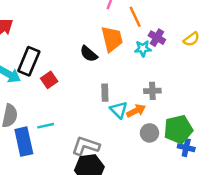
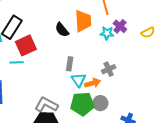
red square: (49, 80) -> (26, 45), size x1.5
gray cross: (152, 91) -> (109, 69), turned -32
cyan line: (46, 126) -> (17, 62), moved
green pentagon: (178, 129) -> (82, 104), moved

